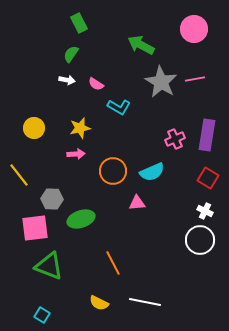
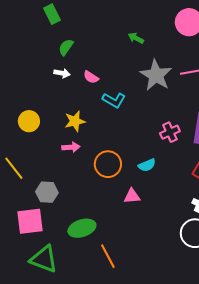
green rectangle: (79, 23) -> (52, 14), moved
green arrow: (141, 45) -> (136, 38), size x0.6
cyan semicircle: (152, 172) -> (147, 165), size x0.7
green ellipse: (81, 219) -> (82, 228), moved

